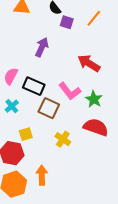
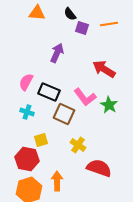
orange line: (94, 18) -> (109, 24), turned 42
cyan cross: (12, 106) -> (27, 112), turned -32
red semicircle: (96, 127) -> (99, 168), moved

